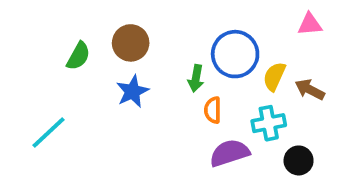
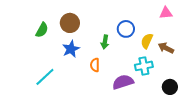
blue circle: (235, 54) -> (126, 29), size x0.7
orange semicircle: (213, 110) -> (95, 65), moved
cyan line: (49, 132) -> (45, 77), moved
black circle: (299, 160) -> (170, 87), moved

